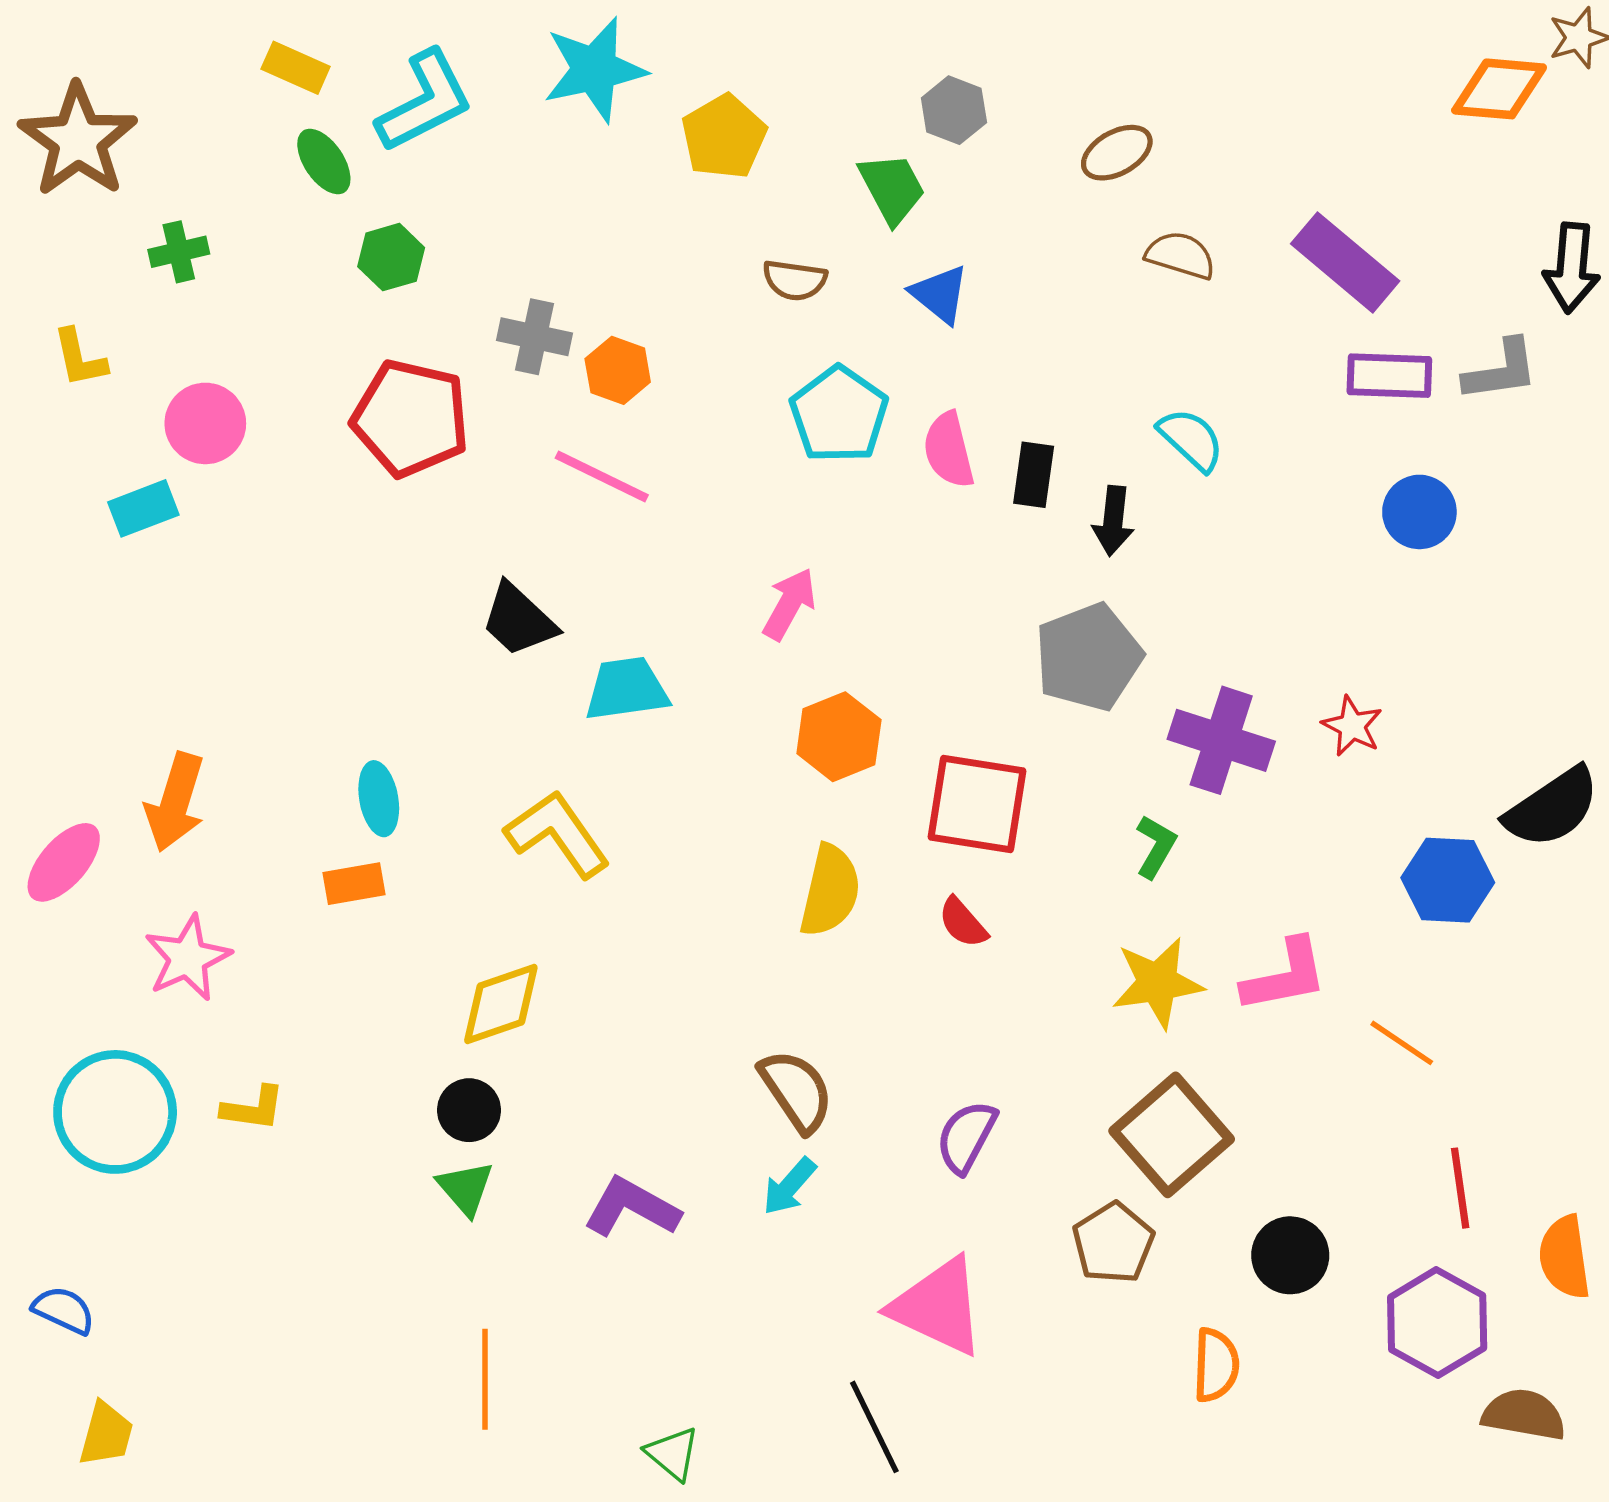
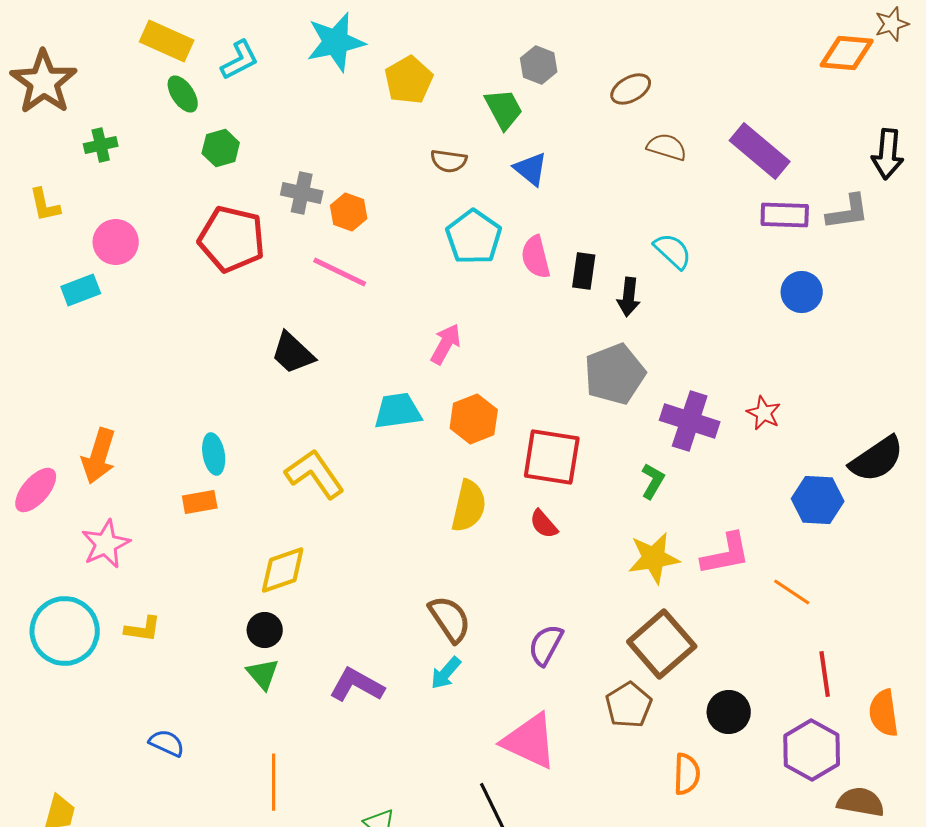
yellow rectangle: (296, 68) -> (167, 41), size x1.4
cyan L-shape: (425, 101) -> (240, 60), size x0.7
cyan trapezoid: (627, 689) -> (398, 411), moved
blue semicircle: (64, 1310) -> (167, 743), moved

